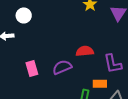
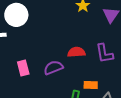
white circle: (24, 15) -> (16, 15), size x1.5
purple L-shape: (113, 64) -> (104, 53), moved

